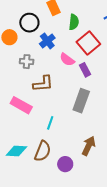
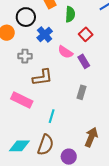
red square: (88, 43) -> (86, 34), size x0.6
gray rectangle: (81, 101) -> (81, 92), size x0.6

